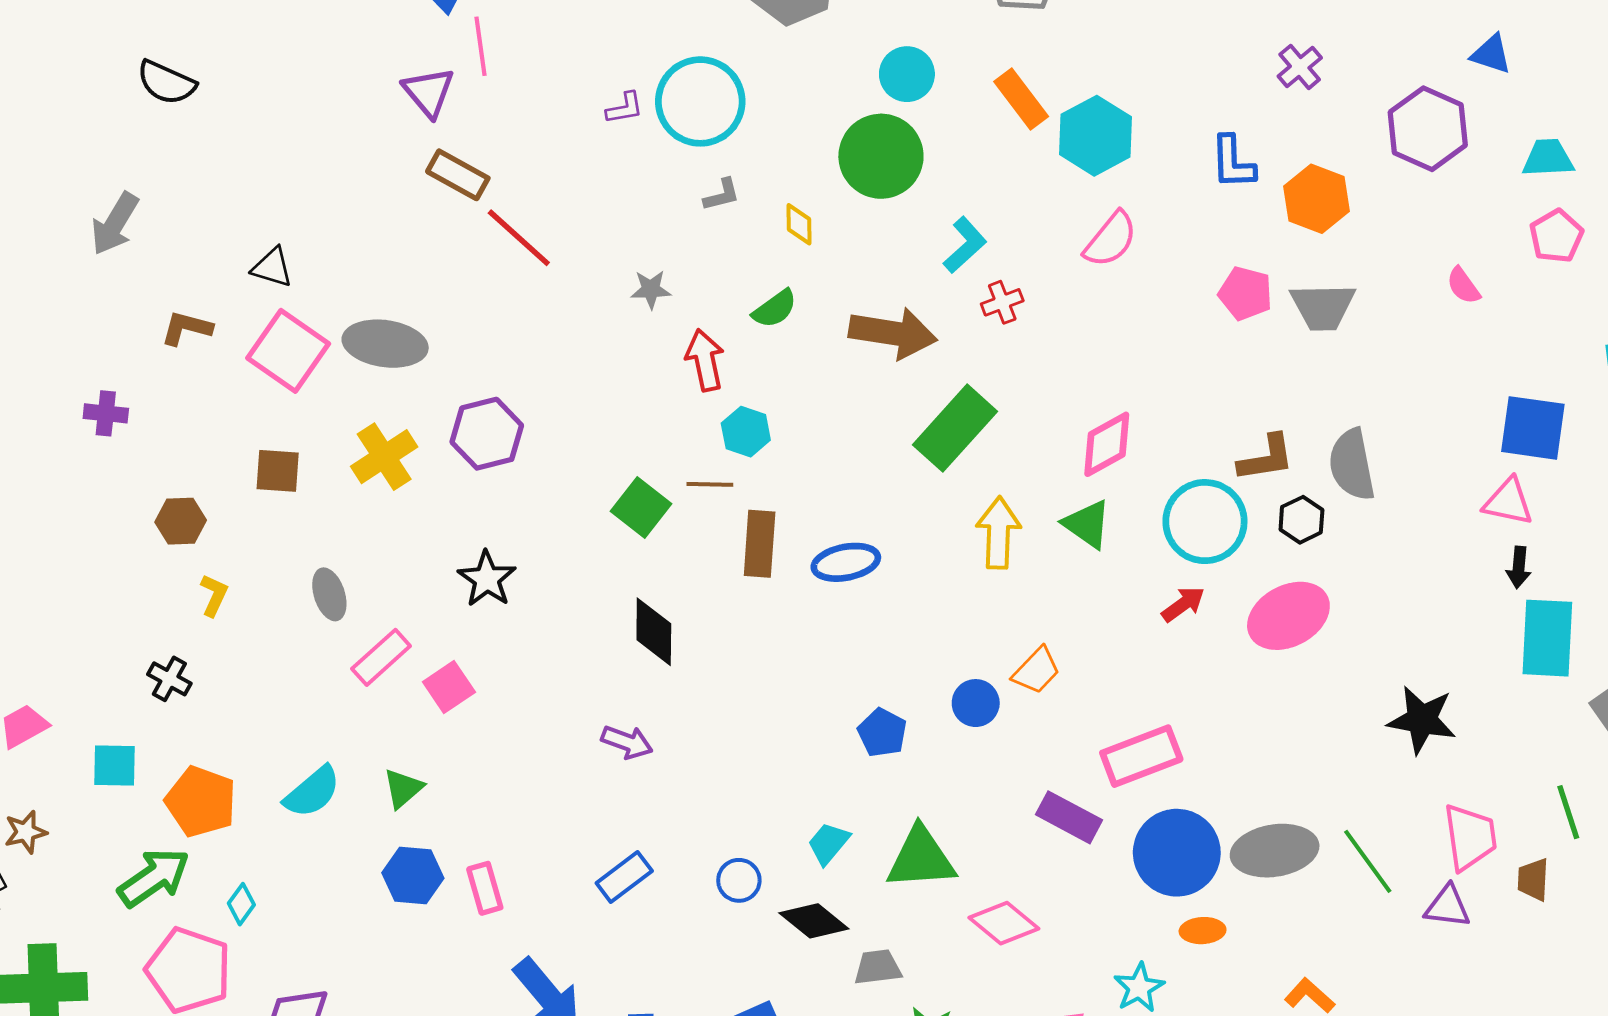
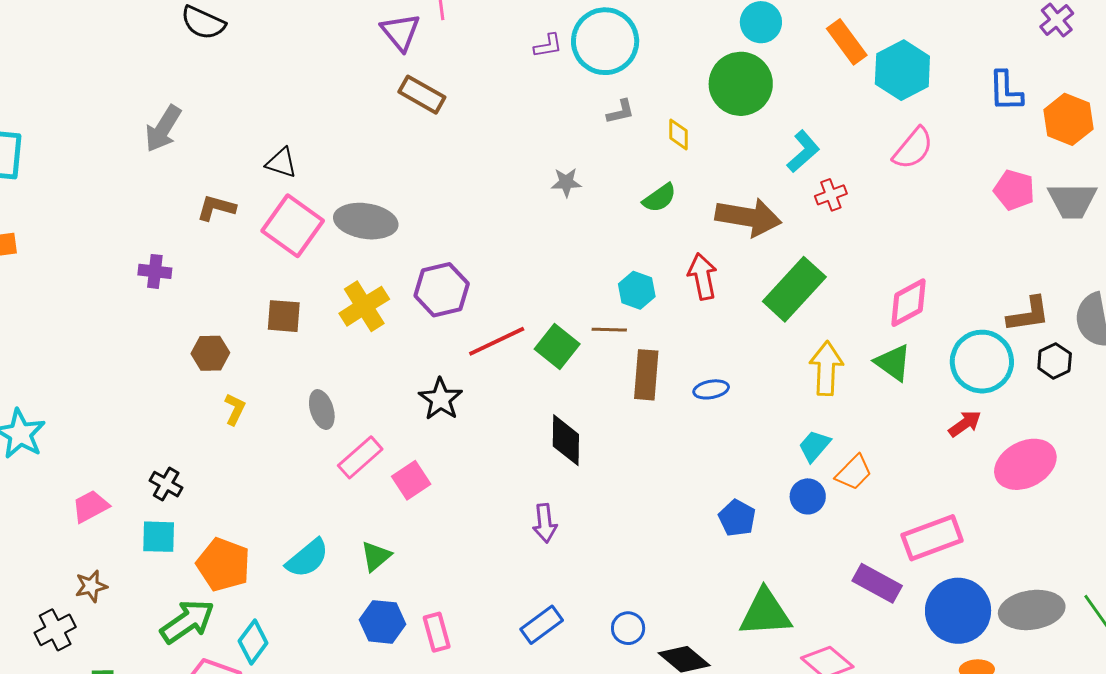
red line: (519, 238) -> (497, 341), moved, turned -68
red arrow: (705, 360) -> (702, 276), moved
blue ellipse: (846, 562) -> (711, 389), size x0.7
pink ellipse: (1288, 616) -> (1025, 464), moved
black cross: (169, 679) -> (166, 484), moved
purple arrow: (627, 742) -> (545, 523), turned 63
cyan trapezoid: (829, 843) -> (814, 446), moved
cyan diamond: (241, 904) -> (253, 642), size x1.4

